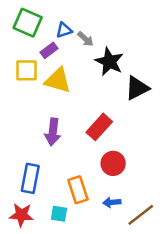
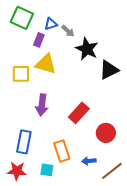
purple rectangle: (49, 50) -> (39, 40), turned -32
yellow square: (26, 70) -> (21, 74), moved
red rectangle: (99, 127) -> (79, 113), moved
red circle: (113, 163) -> (106, 133), moved

